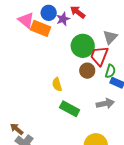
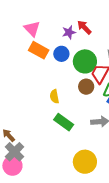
blue circle: (49, 13) -> (61, 54), moved
orange rectangle: (41, 28) -> (39, 50), moved

